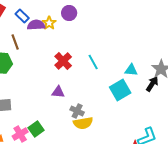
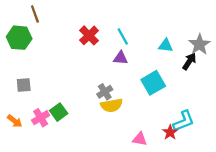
cyan square: (120, 90) -> (153, 83), moved
purple triangle: (58, 92) -> (121, 58), moved
gray cross: (77, 111) -> (105, 92), turned 32

